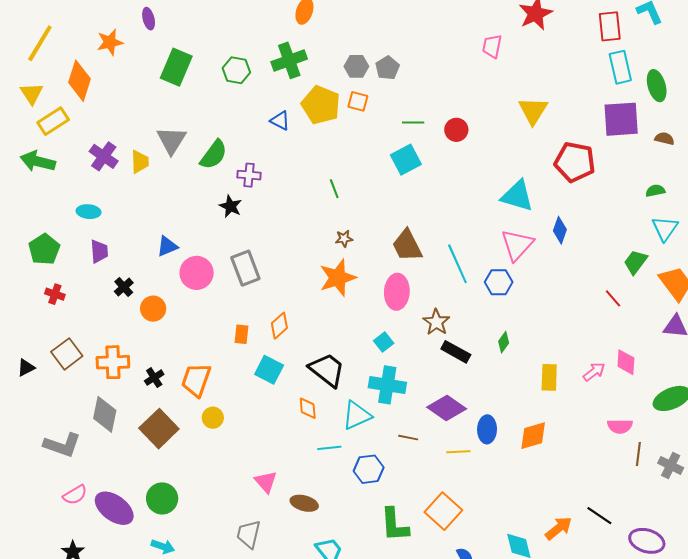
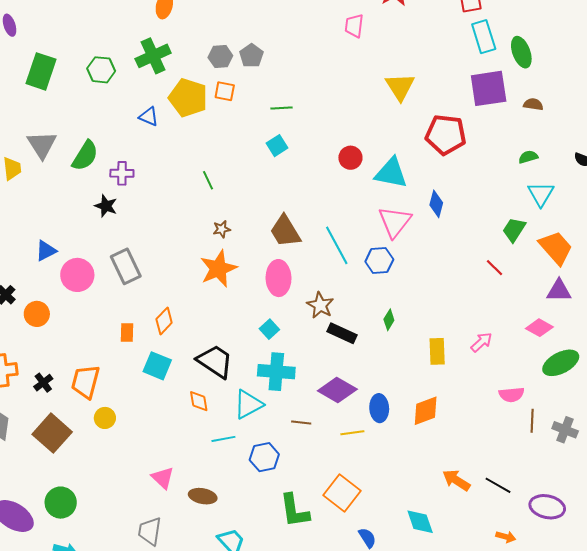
red circle: (456, 130) -> (350, 158), moved
cyan square: (406, 160) -> (277, 146), size x0.7
pink diamond: (626, 362) -> (539, 328), moved, turned -60
orange arrow: (559, 528) -> (456, 480), moved, turned -104

